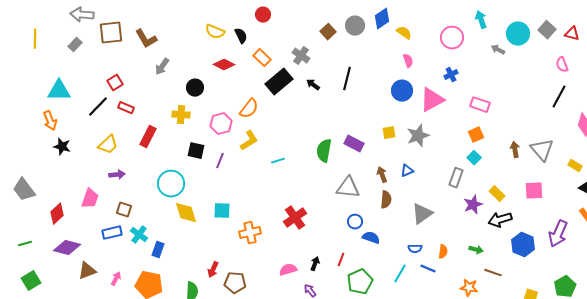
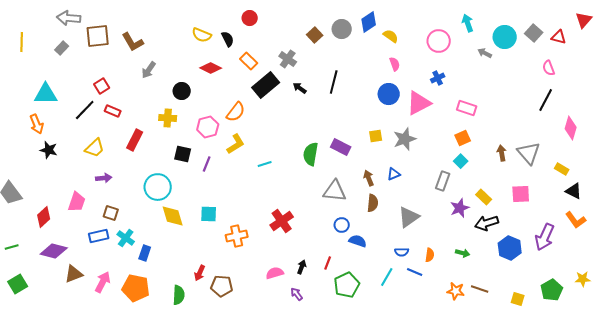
brown line: (493, 273) -> (480, 289), moved
pink arrow: (116, 279) -> (103, 282), size x1.5

